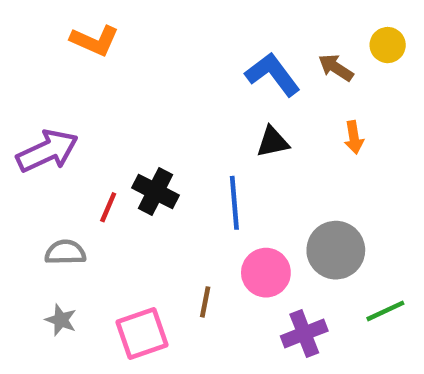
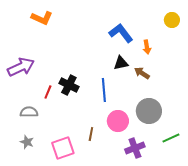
brown arrow: (336, 68) -> (142, 73), moved
orange arrow: (354, 137) -> (147, 47), moved

